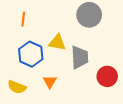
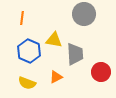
orange triangle: (50, 82) -> (56, 77), moved, turned 32
yellow semicircle: (17, 87) -> (27, 83), moved

